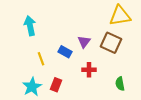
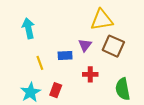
yellow triangle: (120, 16) -> (102, 20), moved
blue rectangle: (65, 52) -> (65, 56), turned -32
green semicircle: (120, 84) -> (123, 89), size x1.5

